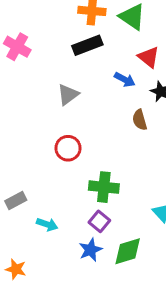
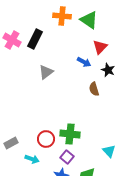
black rectangle: (87, 45) -> (35, 39), moved, turned -42
red triangle: (149, 57) -> (100, 47), turned 35
red circle: (68, 148) -> (46, 139), moved

